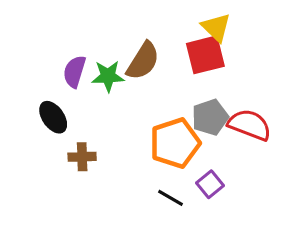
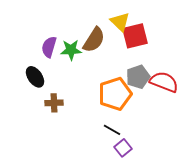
yellow triangle: (216, 27) -> (120, 22), moved
purple square: (210, 184) -> (123, 148), moved

